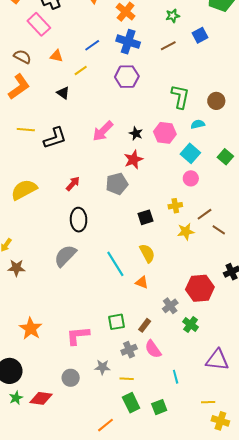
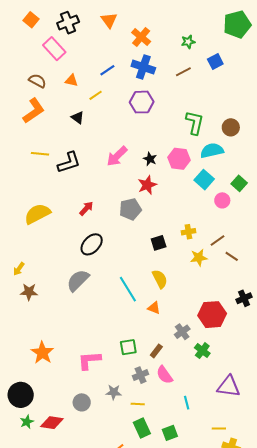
cyan semicircle: (198, 124) -> (212, 151), size x1.6
pink circle: (191, 178) -> (222, 200), moved
black ellipse: (79, 220) -> (92, 244), turned 45

